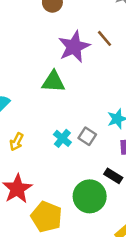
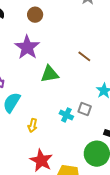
brown line: (105, 38) -> (84, 56), moved
purple star: (74, 47) -> (27, 47), moved

